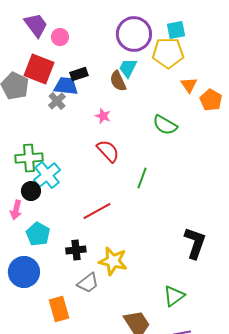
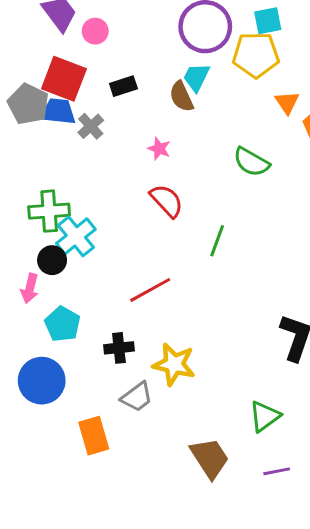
blue trapezoid: (66, 86) -> (58, 111), moved

